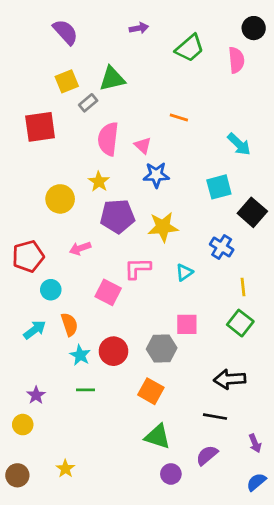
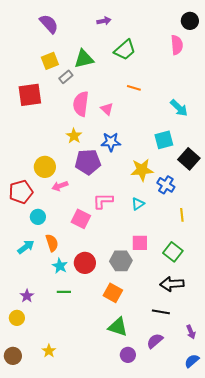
green trapezoid: (190, 48) -> (125, 50), moved
blue star: (156, 175) -> (111, 142), moved
yellow circle: (60, 199) -> (45, 167), moved
yellow star: (163, 227) -> (142, 170), moved
green square: (240, 323) -> (173, 252), moved

